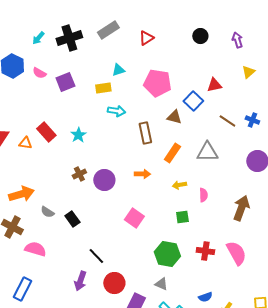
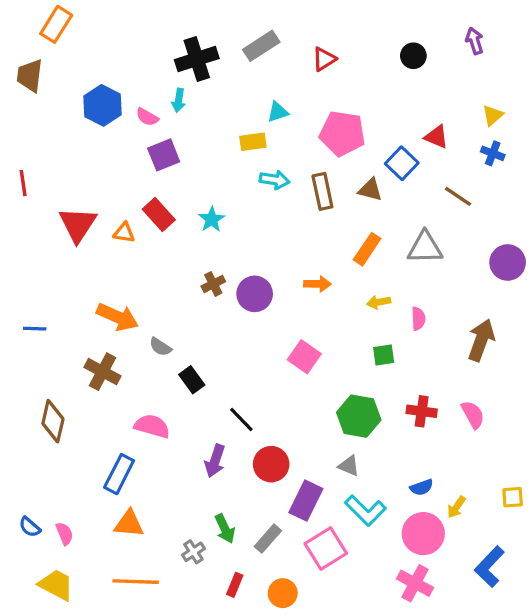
cyan arrow: (38, 38) -> (179, 100), moved, turned -32
purple arrow: (237, 40) -> (475, 41), moved
purple square: (65, 82) -> (164, 155), moved
red triangle: (214, 85) -> (436, 137), turned 35
blue cross: (252, 120) -> (493, 153), moved
brown rectangle: (145, 133) -> (322, 191), moved
orange arrow: (21, 194) -> (117, 317), turned 40
black rectangle: (72, 219) -> (192, 380), moved
pink semicircle: (35, 249) -> (152, 426), moved
pink semicircle: (236, 253) -> (473, 415), size x0.7

